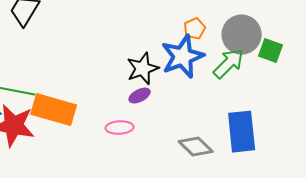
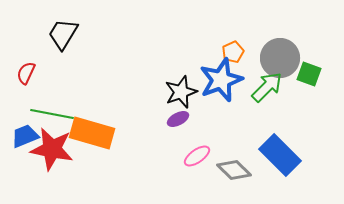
pink ellipse: (120, 128) -> (197, 156), moved, turned -32
blue rectangle: (242, 132) -> (280, 155), turned -39

